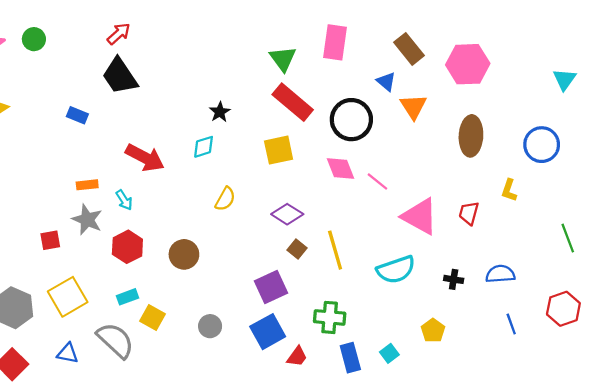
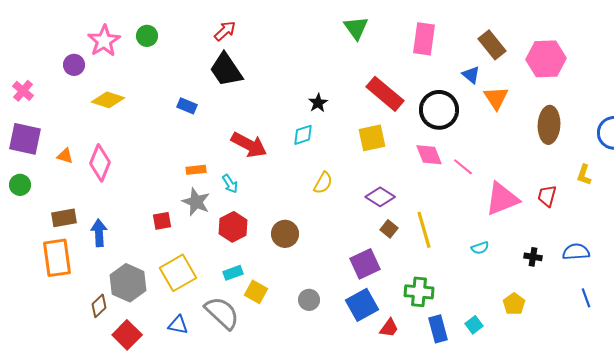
green triangle: (283, 59) -> (356, 28), moved
pink triangle: (420, 216) -> (502, 199), turned -51
cyan semicircle: (396, 270) -> (480, 248), size x0.5

